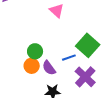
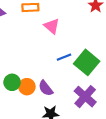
green circle: (35, 51) -> (12, 82), moved
blue line: (69, 58) -> (64, 57), moved

